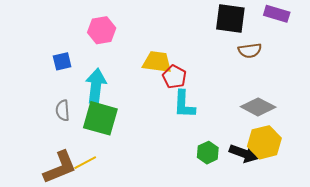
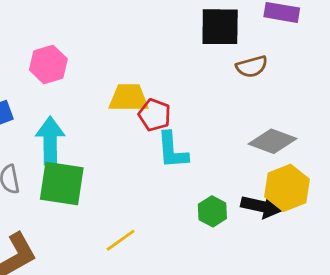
yellow line: (85, 163) -> (121, 240), moved

